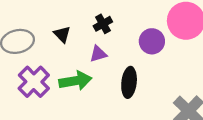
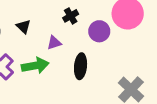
black cross: (103, 24) -> (71, 16), moved

